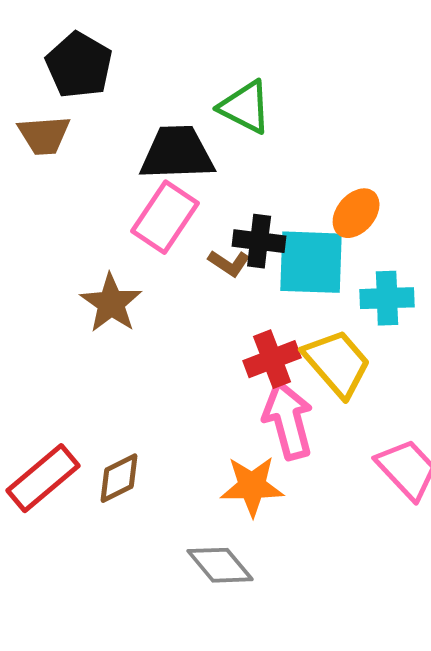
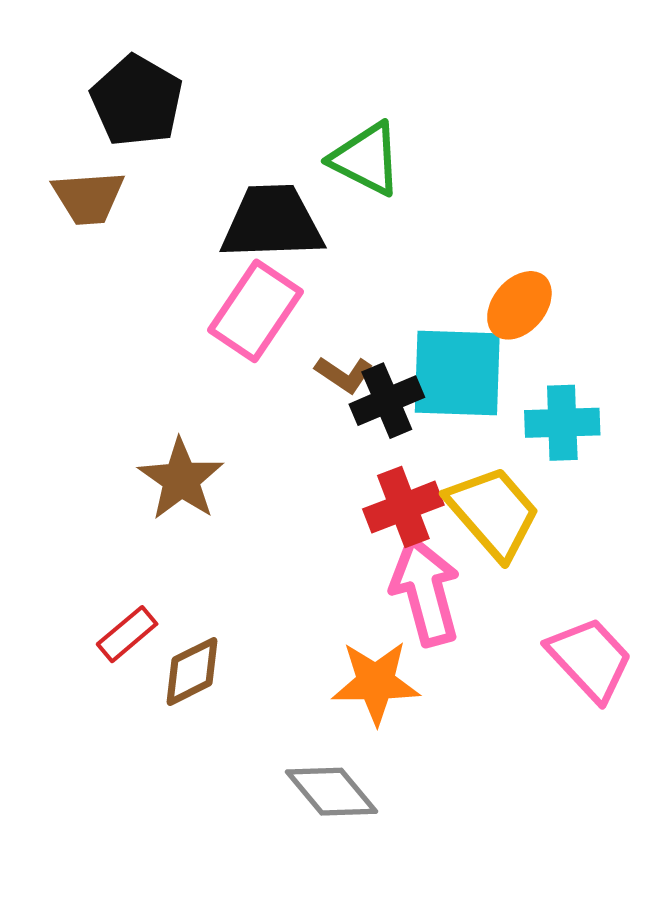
black cross: (259, 241) -> (387, 401), moved, turned -30
brown star: (111, 303) -> (181, 479), moved
red rectangle: (43, 478) -> (127, 634), moved, size x0.6

